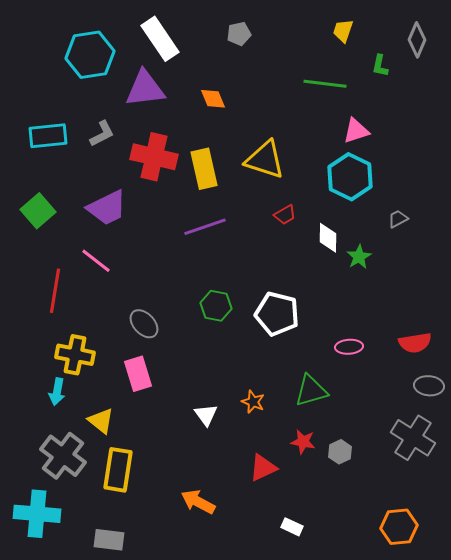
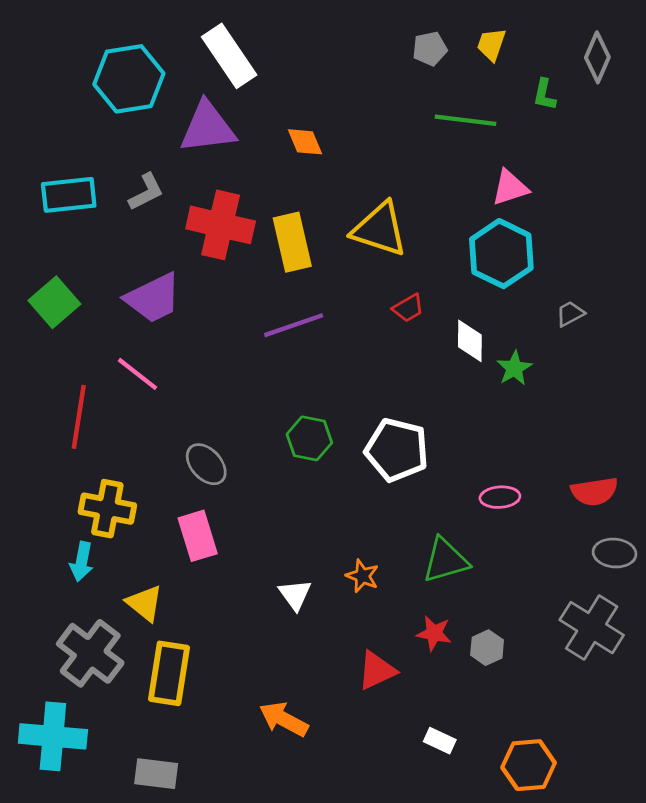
gray pentagon: (239, 34) -> (430, 49), moved
white rectangle: (292, 527) -> (440, 741), moved
orange hexagon: (399, 527) -> (529, 765), moved

